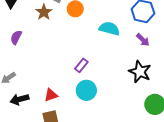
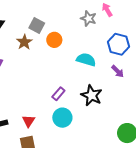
black star: (140, 72) -> (92, 95), moved
red triangle: (51, 95) -> (29, 121), turned -40

